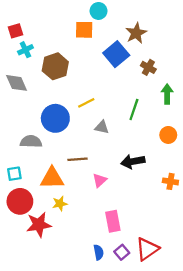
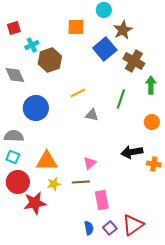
cyan circle: (99, 11) -> (104, 10), moved
cyan cross: (25, 50) -> (32, 45), moved
brown cross: (148, 67) -> (134, 61), size x1.5
blue circle: (55, 118) -> (36, 108), moved
gray semicircle: (31, 142) -> (14, 136), moved
brown line: (77, 159) -> (81, 182), moved
black arrow: (133, 162) -> (132, 152), moved
cyan square: (14, 174) -> (13, 157), turned 32

